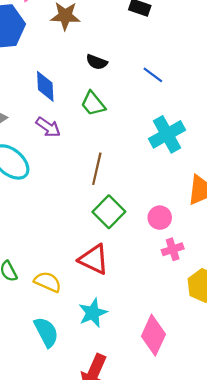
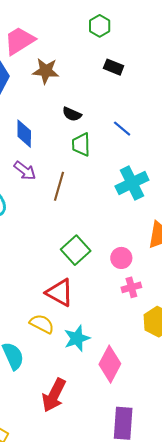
green trapezoid: (93, 104) -> (81, 145), moved, turned 35
brown line: (97, 169) -> (59, 186), moved
yellow semicircle: (48, 282) -> (42, 324), moved
cyan star: (93, 313) -> (77, 338), moved

